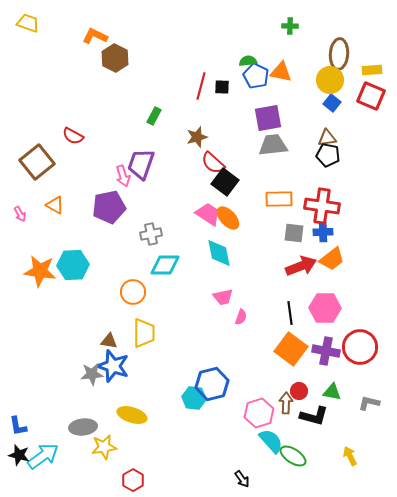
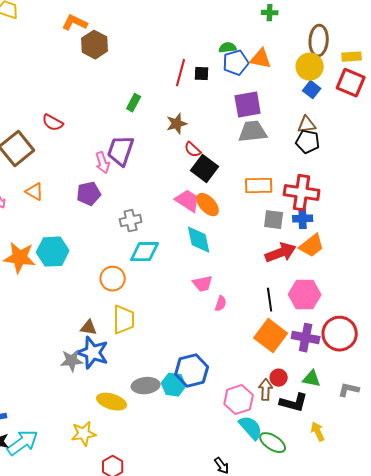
blue pentagon: (256, 76) -> (236, 63), turned 30
red semicircle: (213, 163) -> (193, 150), size x0.7
purple pentagon: (109, 207) -> (89, 194), size x0.7
gray ellipse: (83, 427) -> (146, 386), moved
yellow arrow: (350, 456) -> (318, 432), moved

